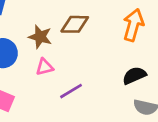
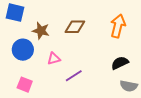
brown star: (40, 37) -> (41, 31), moved

